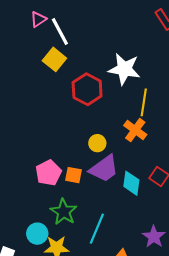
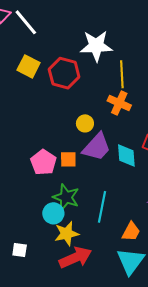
yellow square: (54, 59) -> (29, 66), moved
cyan circle: (37, 234) -> (53, 213), moved

